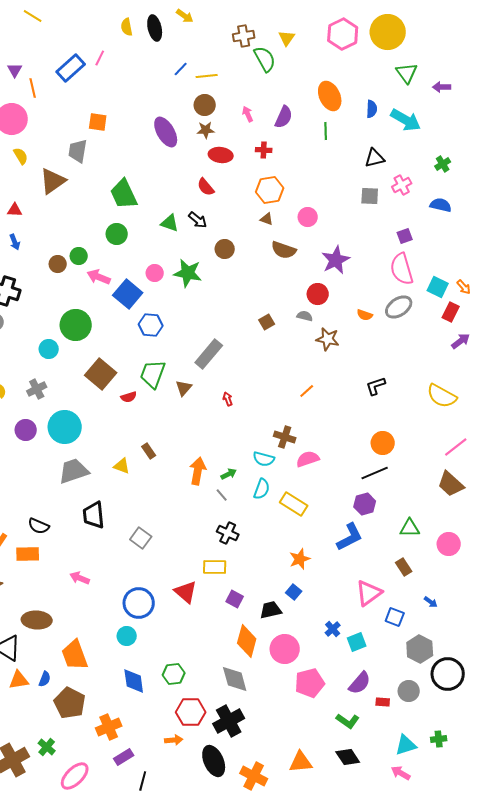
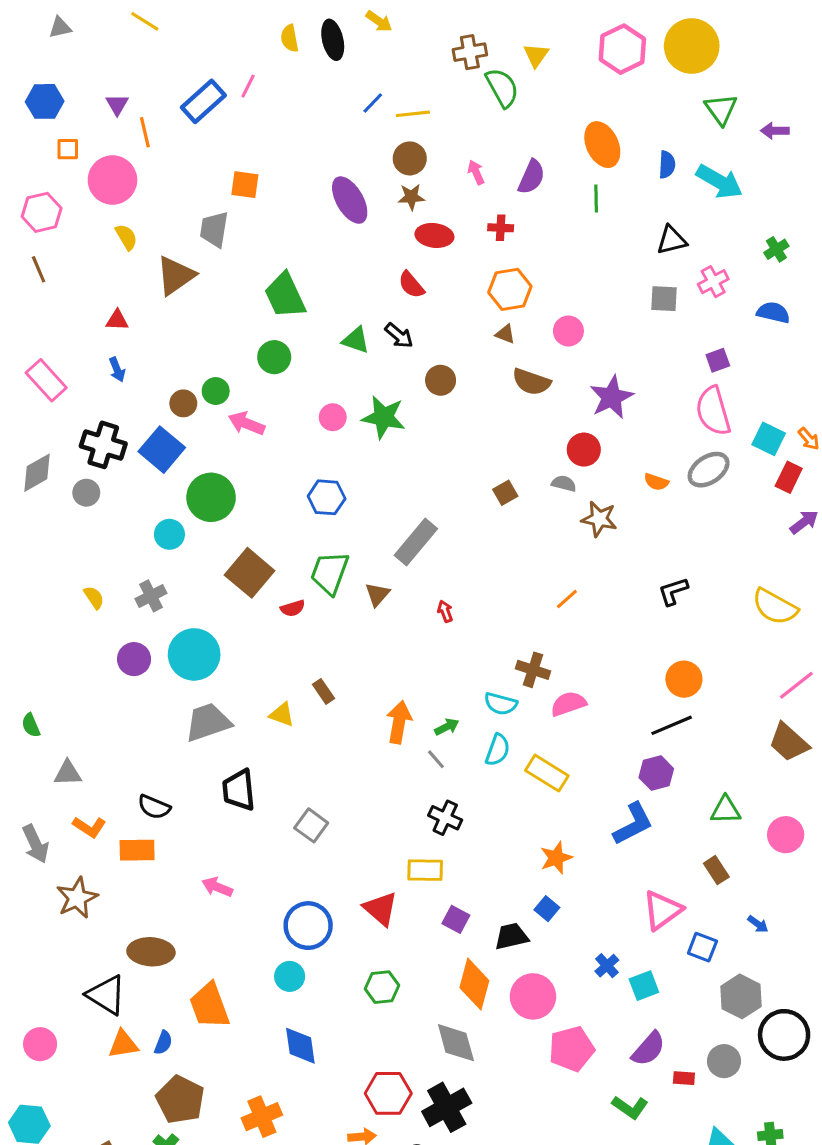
blue square: (128, 294) -> (162, 450), moved
green hexagon: (174, 674) -> (382, 987), moved
brown pentagon: (70, 703) -> (180, 1100), moved

